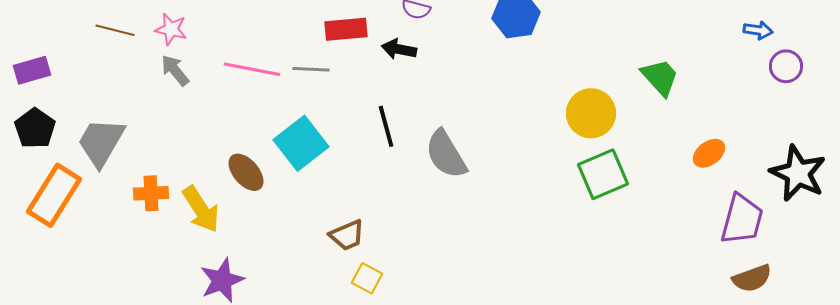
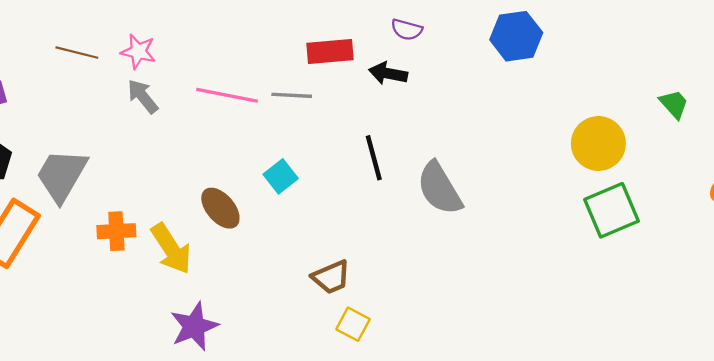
green trapezoid: (660, 77) -> (674, 104), size x0.7
cyan square: (301, 143) -> (281, 176), size x0.6

